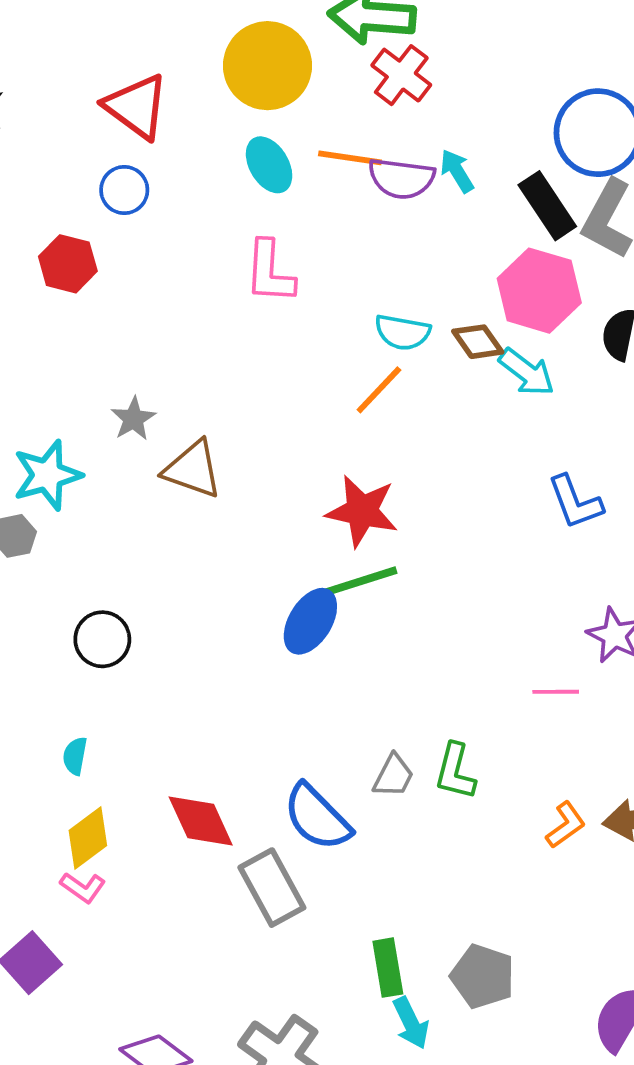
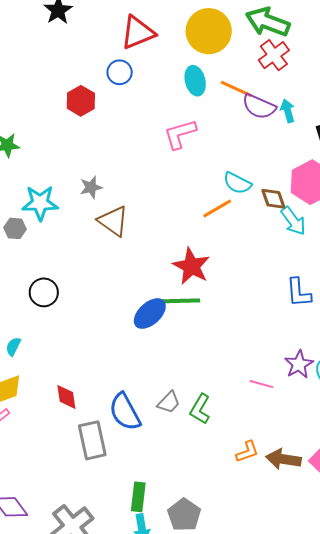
red triangle: (136, 107) -> (138, 33), turned 45
pink L-shape: (270, 272) -> (180, 134), turned 54
red diamond: (201, 821) -> (66, 397), size x0.7

